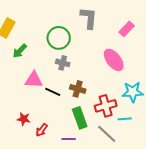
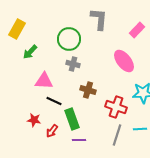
black line: (53, 92) -> (54, 101), moved
red cross: (106, 106) -> (116, 107), turned 35
green rectangle: (80, 118) -> (72, 119), moved
cyan line: (125, 119) -> (140, 129), moved
gray line: (107, 134) -> (117, 135), turned 65

